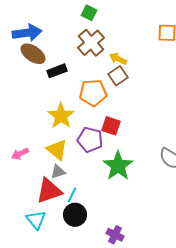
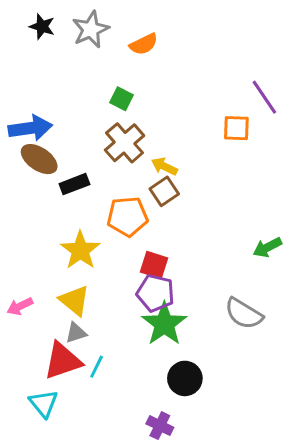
purple pentagon: (90, 140) -> (155, 293), moved
black circle: (75, 215) -> (185, 378), moved

